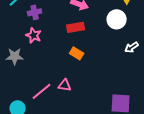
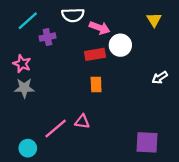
white circle: (117, 19) -> (120, 45), moved
pink star: (34, 35) -> (22, 64), moved
orange rectangle: (77, 53) -> (96, 84), turned 56

